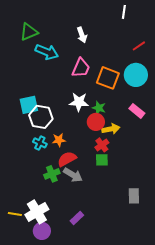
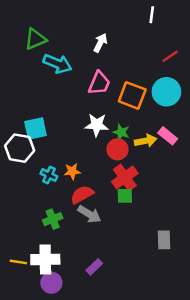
white arrow: (82, 35) -> (100, 43), turned -133
white hexagon: (41, 117) -> (20, 148), moved
yellow arrow: (111, 129) -> (146, 141), moved
red cross: (102, 145) -> (125, 177), size x1.5
green cross: (52, 174) -> (53, 219), moved
white cross: (37, 212) -> (45, 259), turned 30

